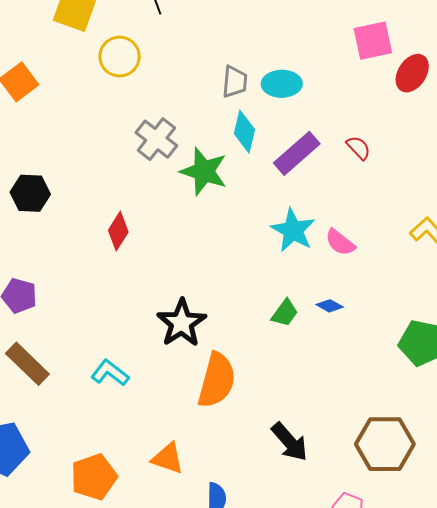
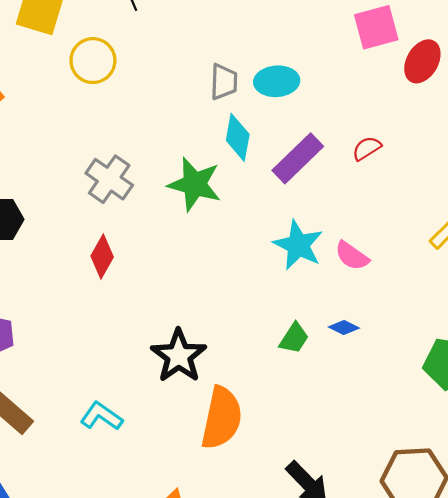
gray cross: (156, 139) -> (109, 179), moved
red semicircle: (358, 148) -> (367, 148), turned -76

